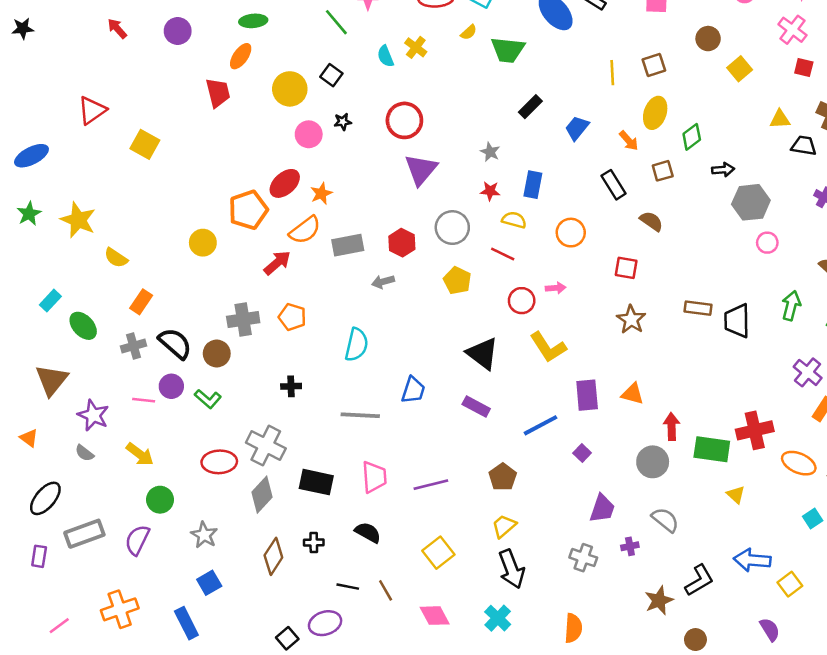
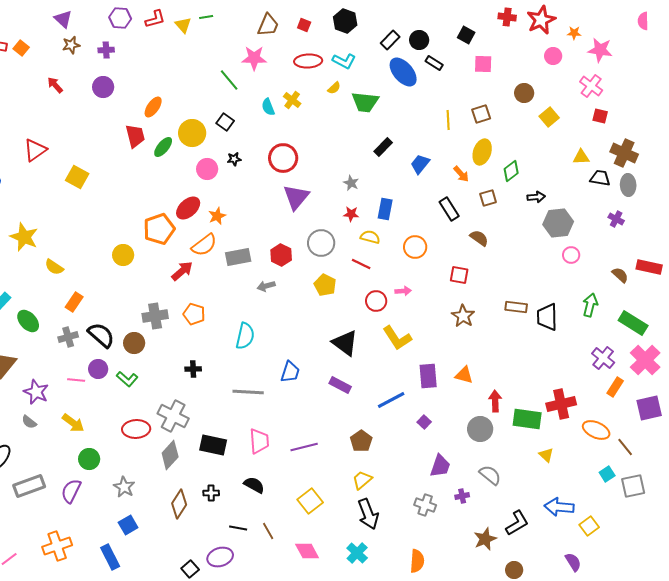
green ellipse: (253, 21) -> (163, 147), moved, turned -45

